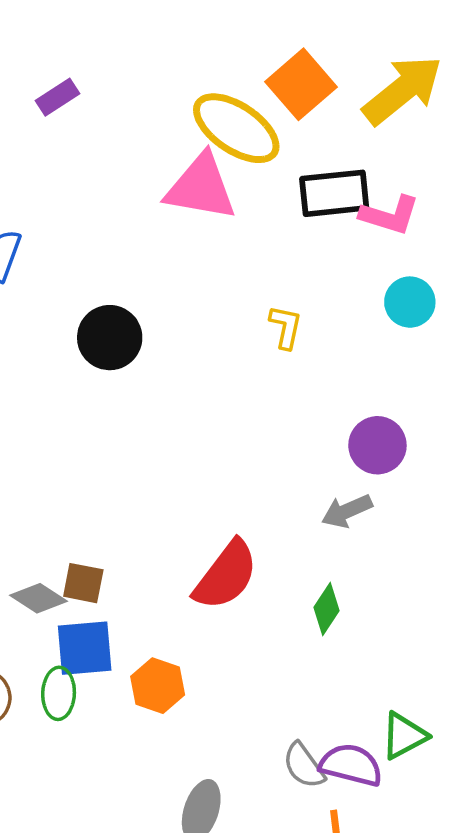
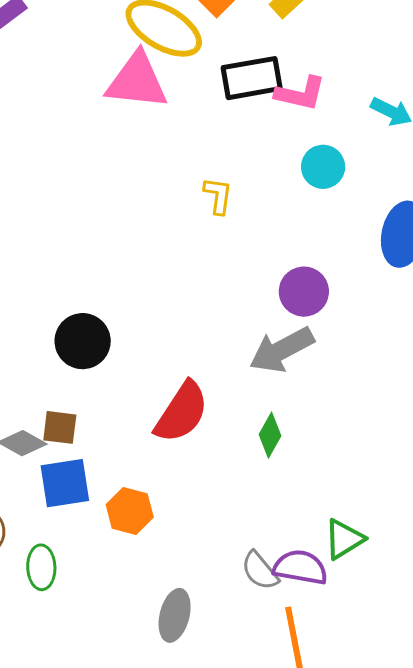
black circle: (110, 338) -> (83, 341), moved
gray arrow: (347, 511) -> (282, 350), size x1.5
green ellipse: (59, 693) -> (41, 567), moved

